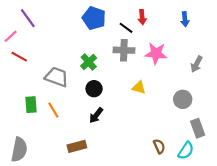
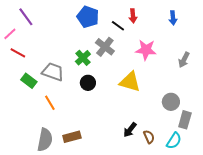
gray cross: (124, 50) -> (105, 47), moved, turned 36
yellow triangle: (139, 88) -> (130, 82), size x1.6
gray circle: (183, 99) -> (171, 102), moved
green rectangle: (31, 105) -> (29, 81), moved, turned -49
black arrow: (96, 115) -> (130, 130), moved
gray rectangle: (198, 128) -> (185, 120), turned 36
gray semicircle: (19, 150) -> (45, 140), moved

